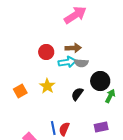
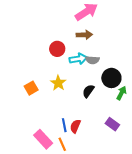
brown arrow: (73, 48) -> (84, 35), moved
purple rectangle: (101, 127) -> (112, 124), turned 48

